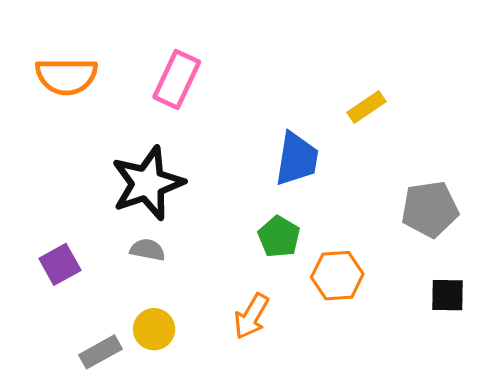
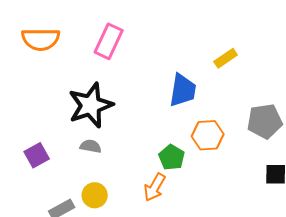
green pentagon: (279, 237) -> (172, 157), moved
orange hexagon: (337, 276) -> (208, 135), moved

